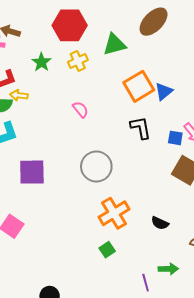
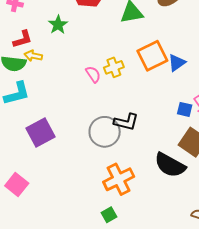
yellow cross: (78, 61) -> (114, 67), moved
black L-shape: (141, 128) -> (126, 122), moved, turned 110
purple square: (32, 172) -> (41, 132), turned -32
black semicircle: (160, 223) -> (170, 165), moved, size x1.8

